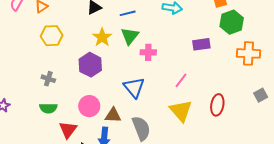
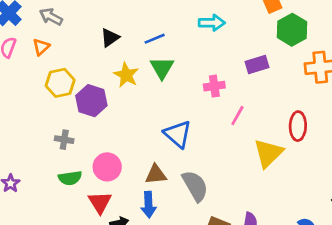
pink cross: (148, 52) -> (214, 86), moved
purple hexagon: (90, 65) -> (91, 101), moved
red ellipse: (217, 105) -> (298, 126), moved
pink circle: (89, 106) -> (107, 167), moved
yellow triangle: (181, 111) -> (268, 153), moved, turned 35

